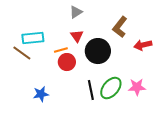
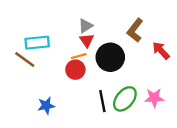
gray triangle: (76, 12) -> (86, 26), moved
red arrow: (143, 45) -> (161, 50), turned 60
orange line: (61, 50) -> (79, 56), moved

